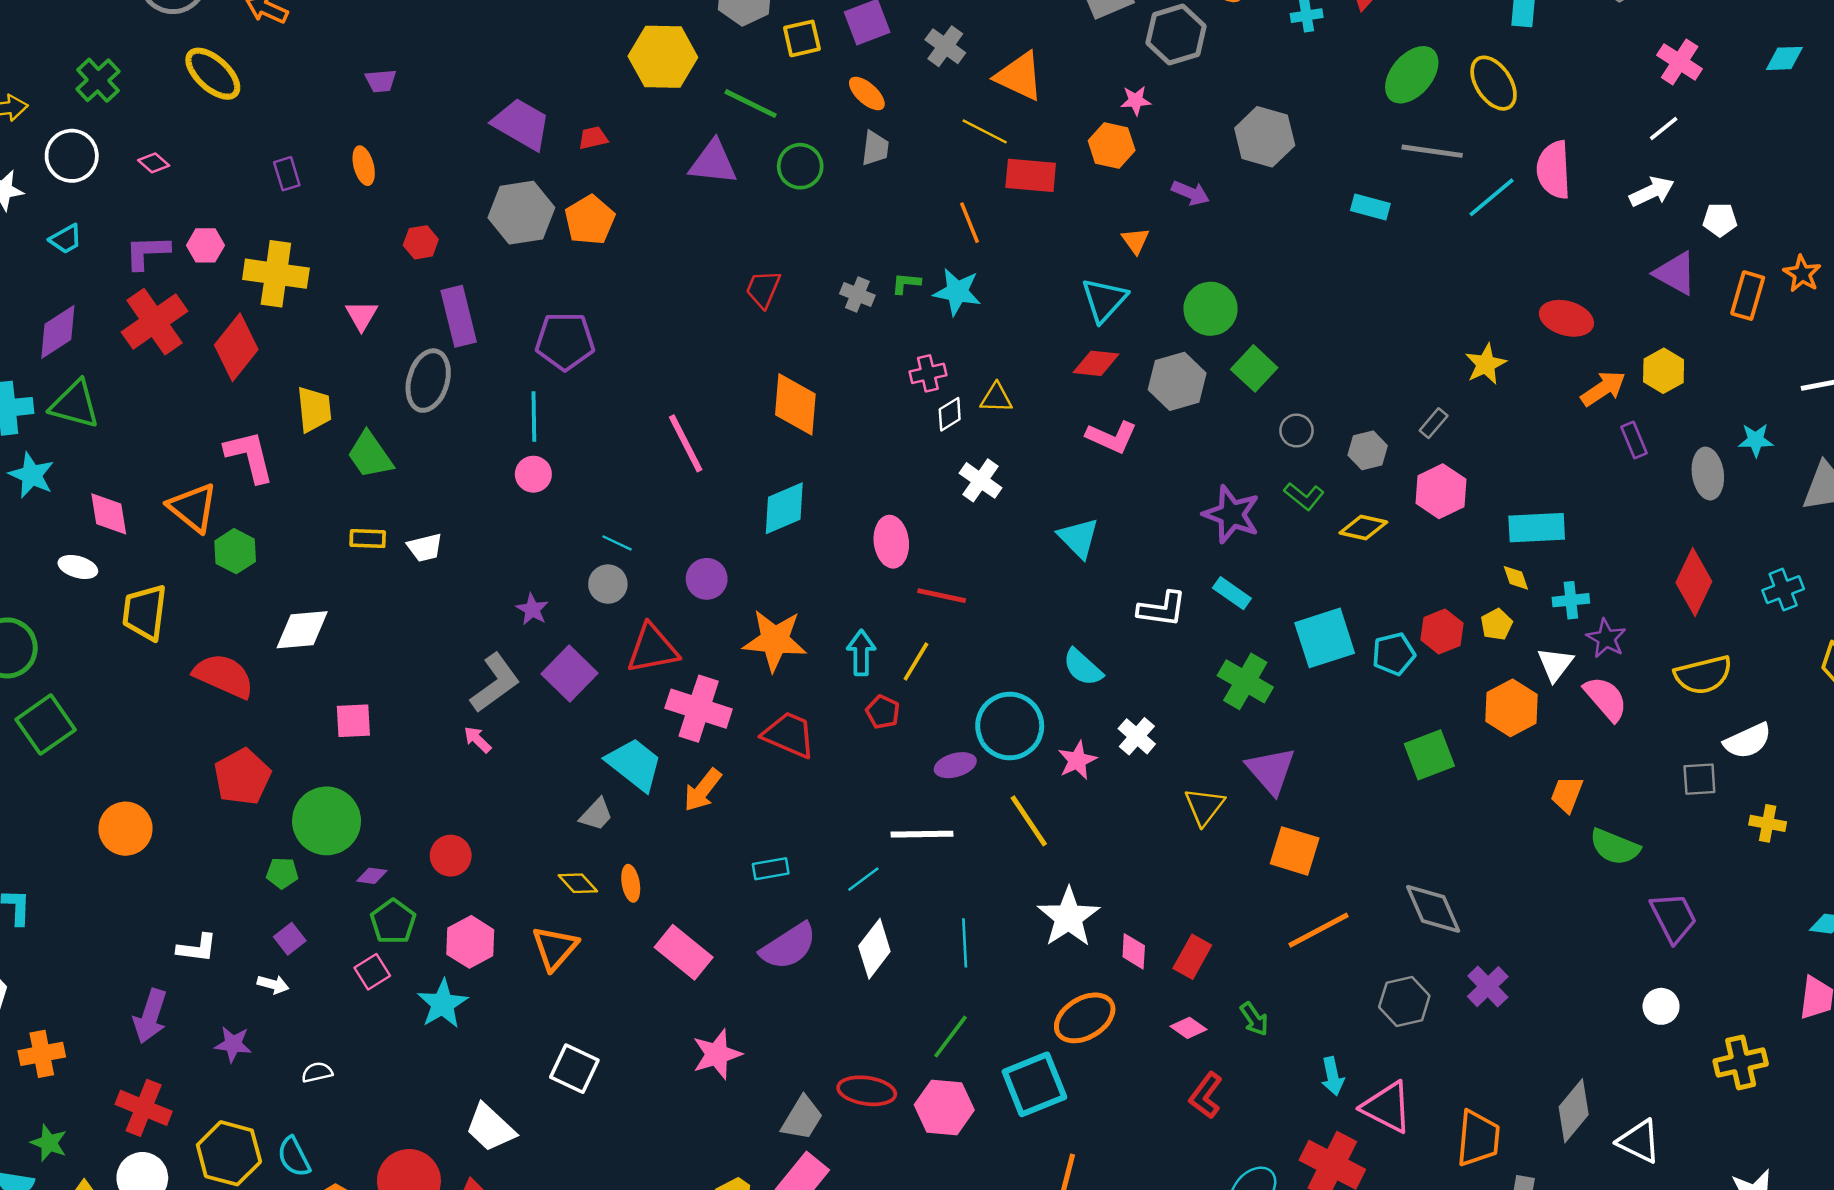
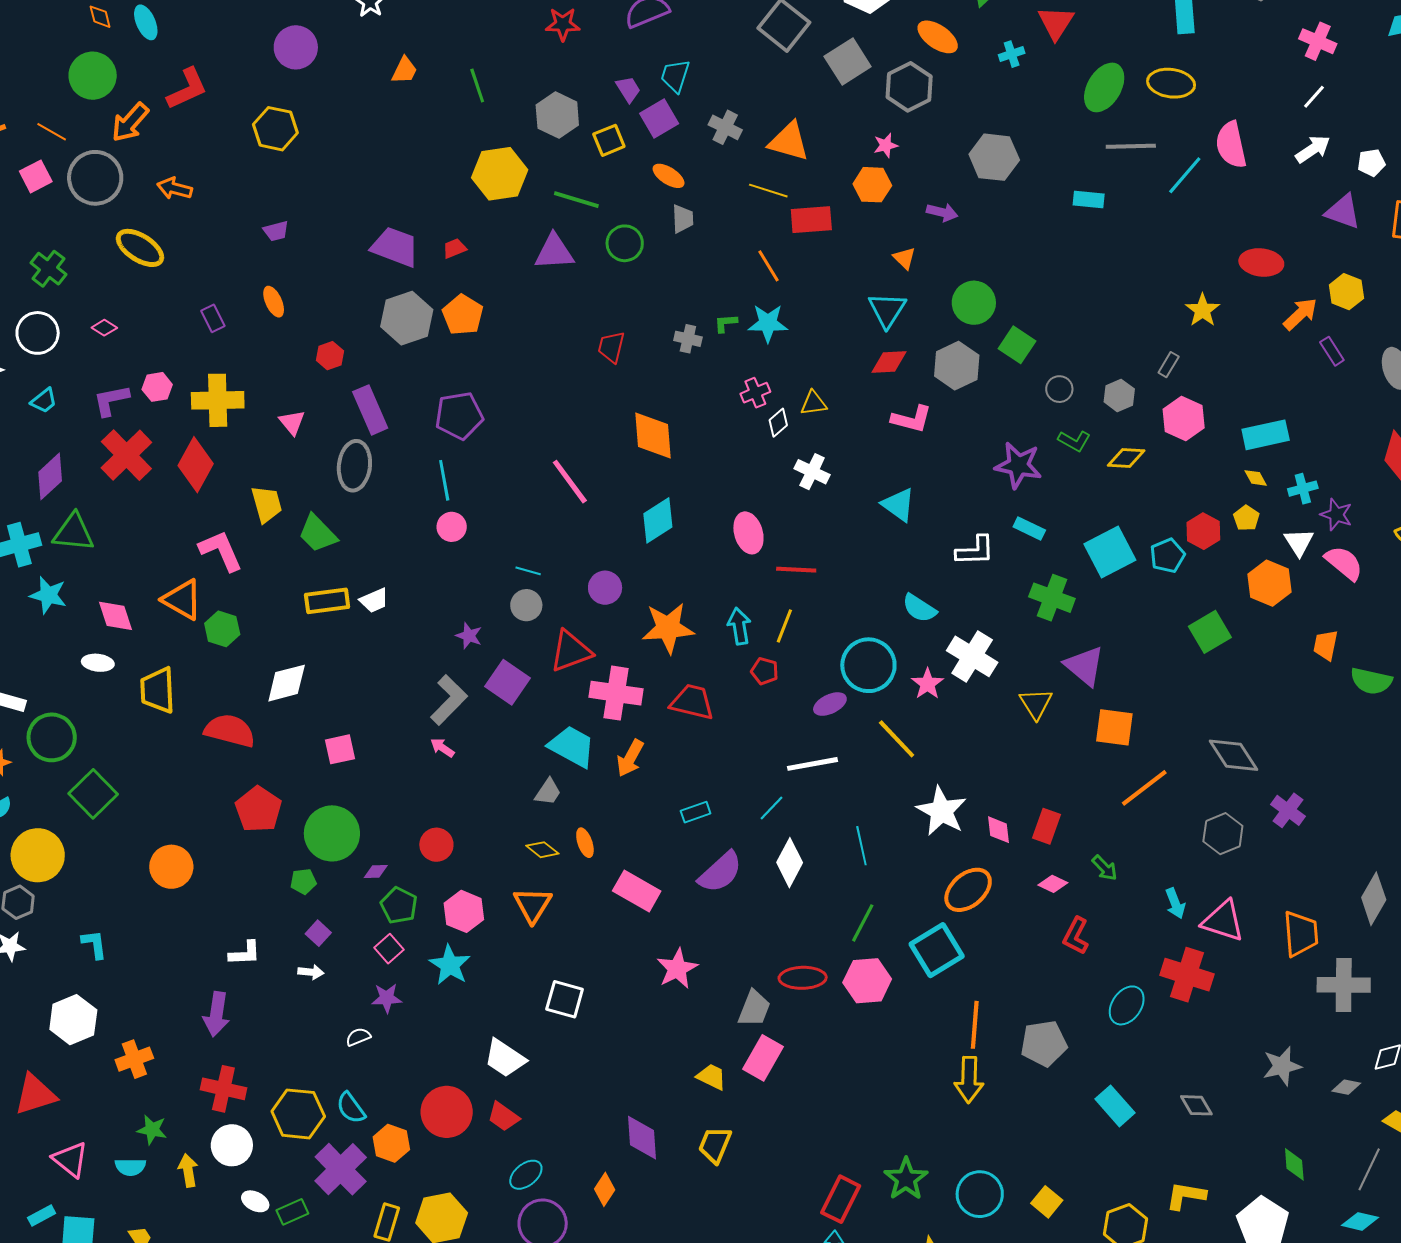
yellow ellipse: (1494, 83) -> (1171, 83), turned -39
yellow rectangle: (368, 539) -> (327, 601), size x1.5
white cross: (1137, 736) -> (972, 656), size x1.6
purple star: (233, 1044) -> (387, 998), moved

